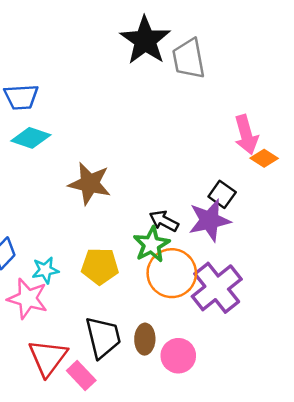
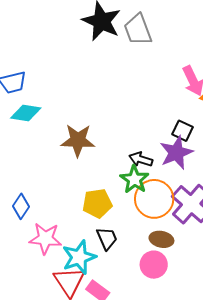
cyan star: (45, 270) -> (79, 257), moved, size x1.6
black trapezoid: (103, 337) -> (107, 238), moved, size x0.7
brown ellipse: (145, 339) -> (161, 239), moved, turned -70
pink circle: (178, 356) -> (154, 265), moved

